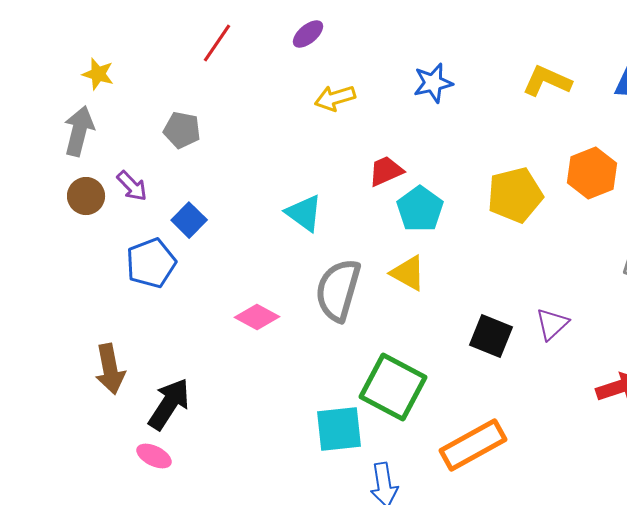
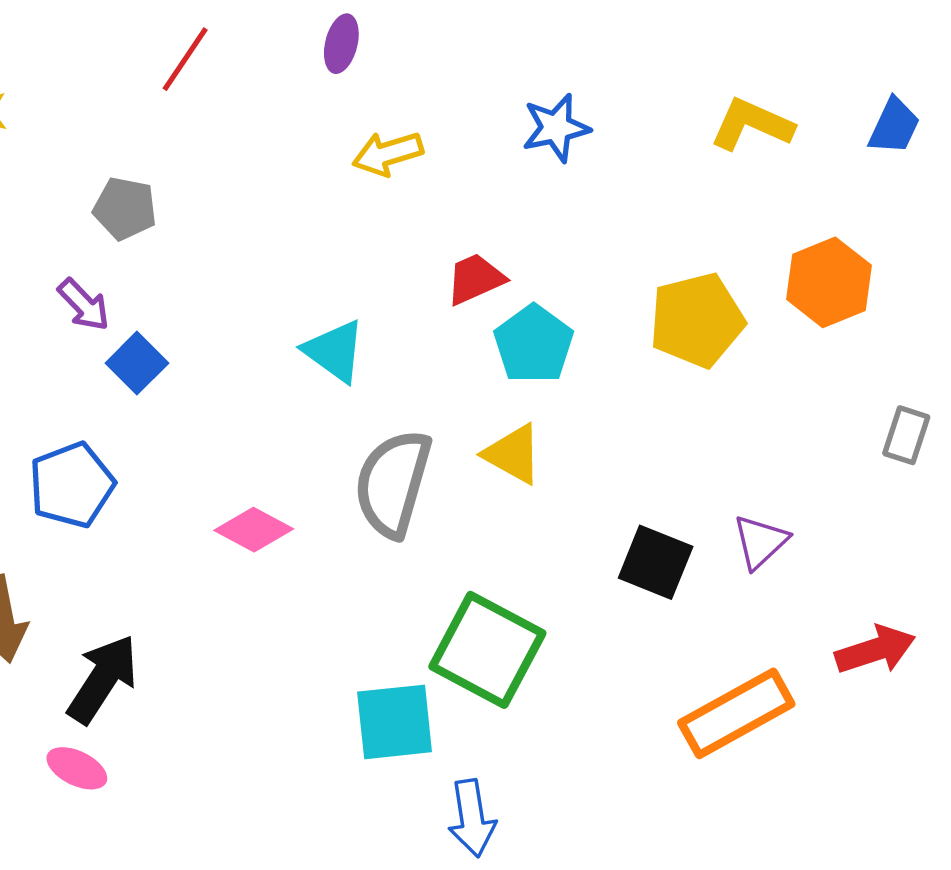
purple ellipse: (308, 34) -> (341, 44), turned -36
purple arrow: (132, 186) -> (84, 305), moved
blue pentagon: (151, 263) -> (72, 485), moved
orange rectangle: (473, 445) -> (736, 713), moved

